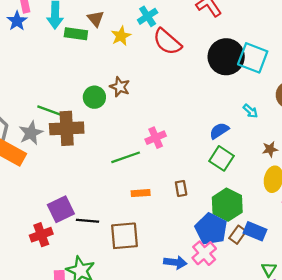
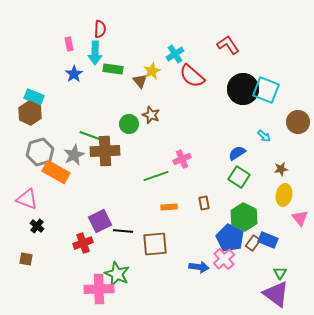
brown triangle: (96, 19) -> (140, 81), moved
blue star: (17, 21) -> (74, 74), moved

